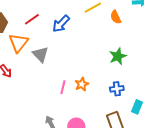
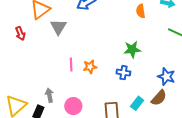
pink line: (63, 87) -> (71, 64), turned -32
blue cross: (117, 89) -> (123, 73), moved

